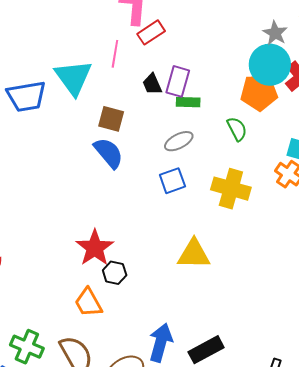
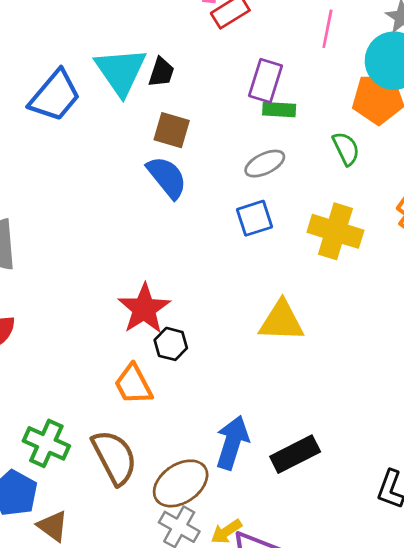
pink line: (115, 54) -> (327, 29), moved
black trapezoid: (152, 84) -> (161, 72), moved, turned -140
blue trapezoid: (26, 96) -> (55, 96), turned -42

